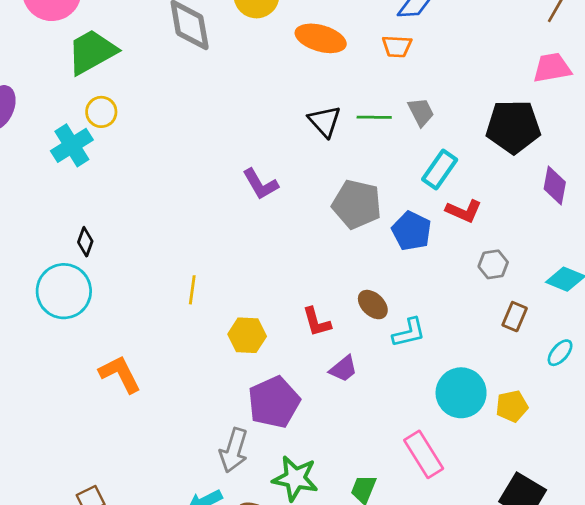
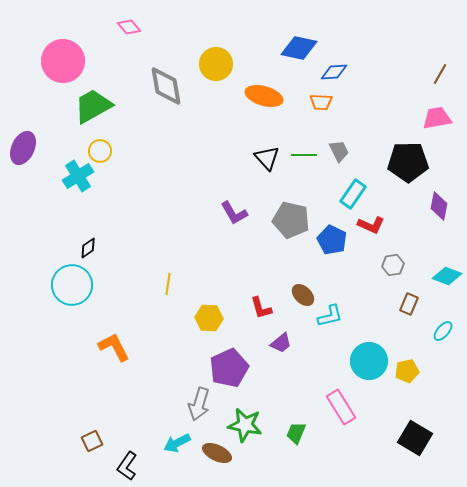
purple L-shape: (260, 184) -> (234, 213), moved
black diamond: (85, 242) -> (88, 248), turned 35

